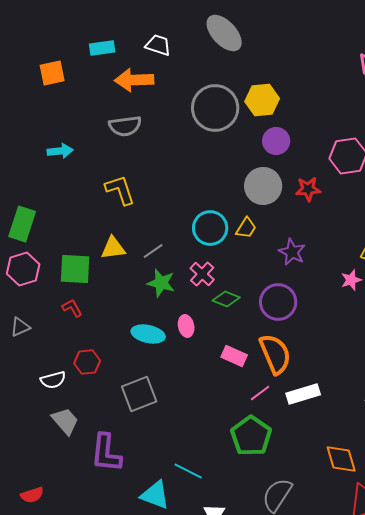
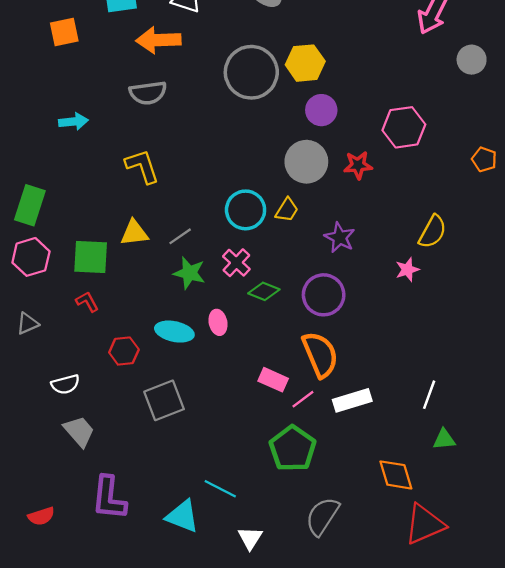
pink rectangle: (234, 356) -> (273, 380), moved
red hexagon: (87, 362) -> (124, 351), moved
purple L-shape: (106, 453) -> (109, 498), moved

